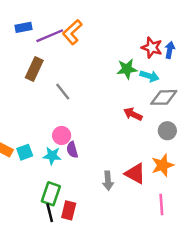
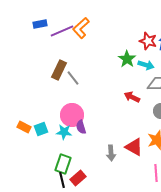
brown rectangle: (34, 69) -> (59, 70), moved
green star: (127, 69) -> (127, 59), turned -30
pink circle: (62, 135) -> (72, 115), size x1.5
red rectangle: (69, 210) -> (78, 178), turned 35

